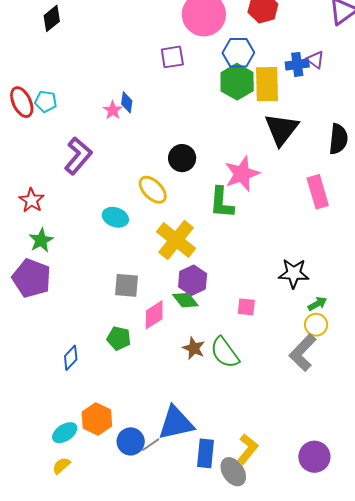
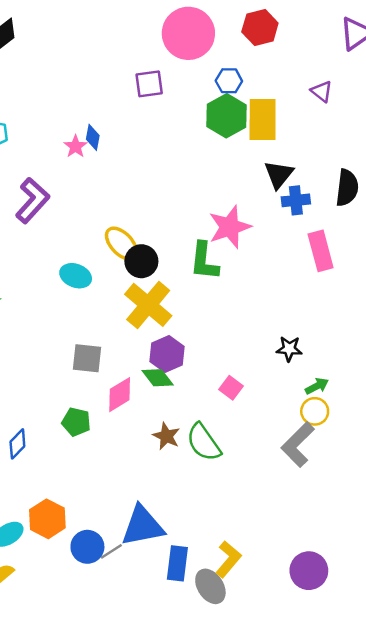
blue hexagon: (238, 53) -> (229, 81), size x0.7
blue cross: (297, 64) -> (296, 200), moved
black triangle: (281, 129) -> (279, 174), size x0.7
black circle: (182, 158) -> (141, 261), moved
black star: (294, 273) -> (289, 349), size x0.7
pink square: (246, 307) -> (231, 388), turned 30

